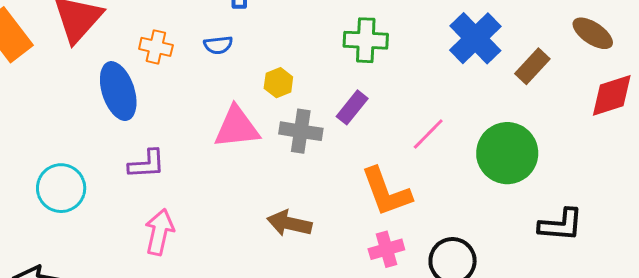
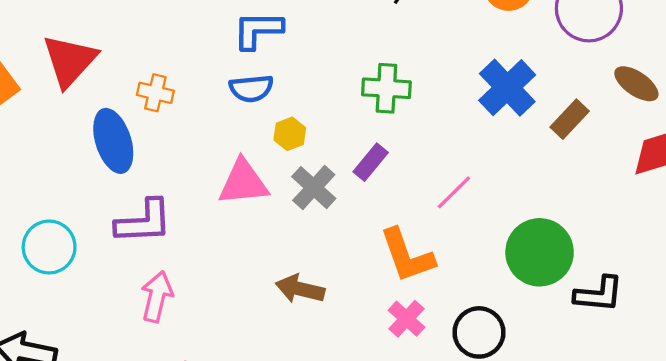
blue semicircle: (218, 45) -> (251, 88), moved, size x1.4
gray cross: (301, 131) -> (314, 188), turned 33
green circle: (507, 153) -> (540, 252), moved
purple L-shape: (147, 164) -> (144, 222), size x1.4
pink cross: (386, 249) -> (406, 319), turned -32

